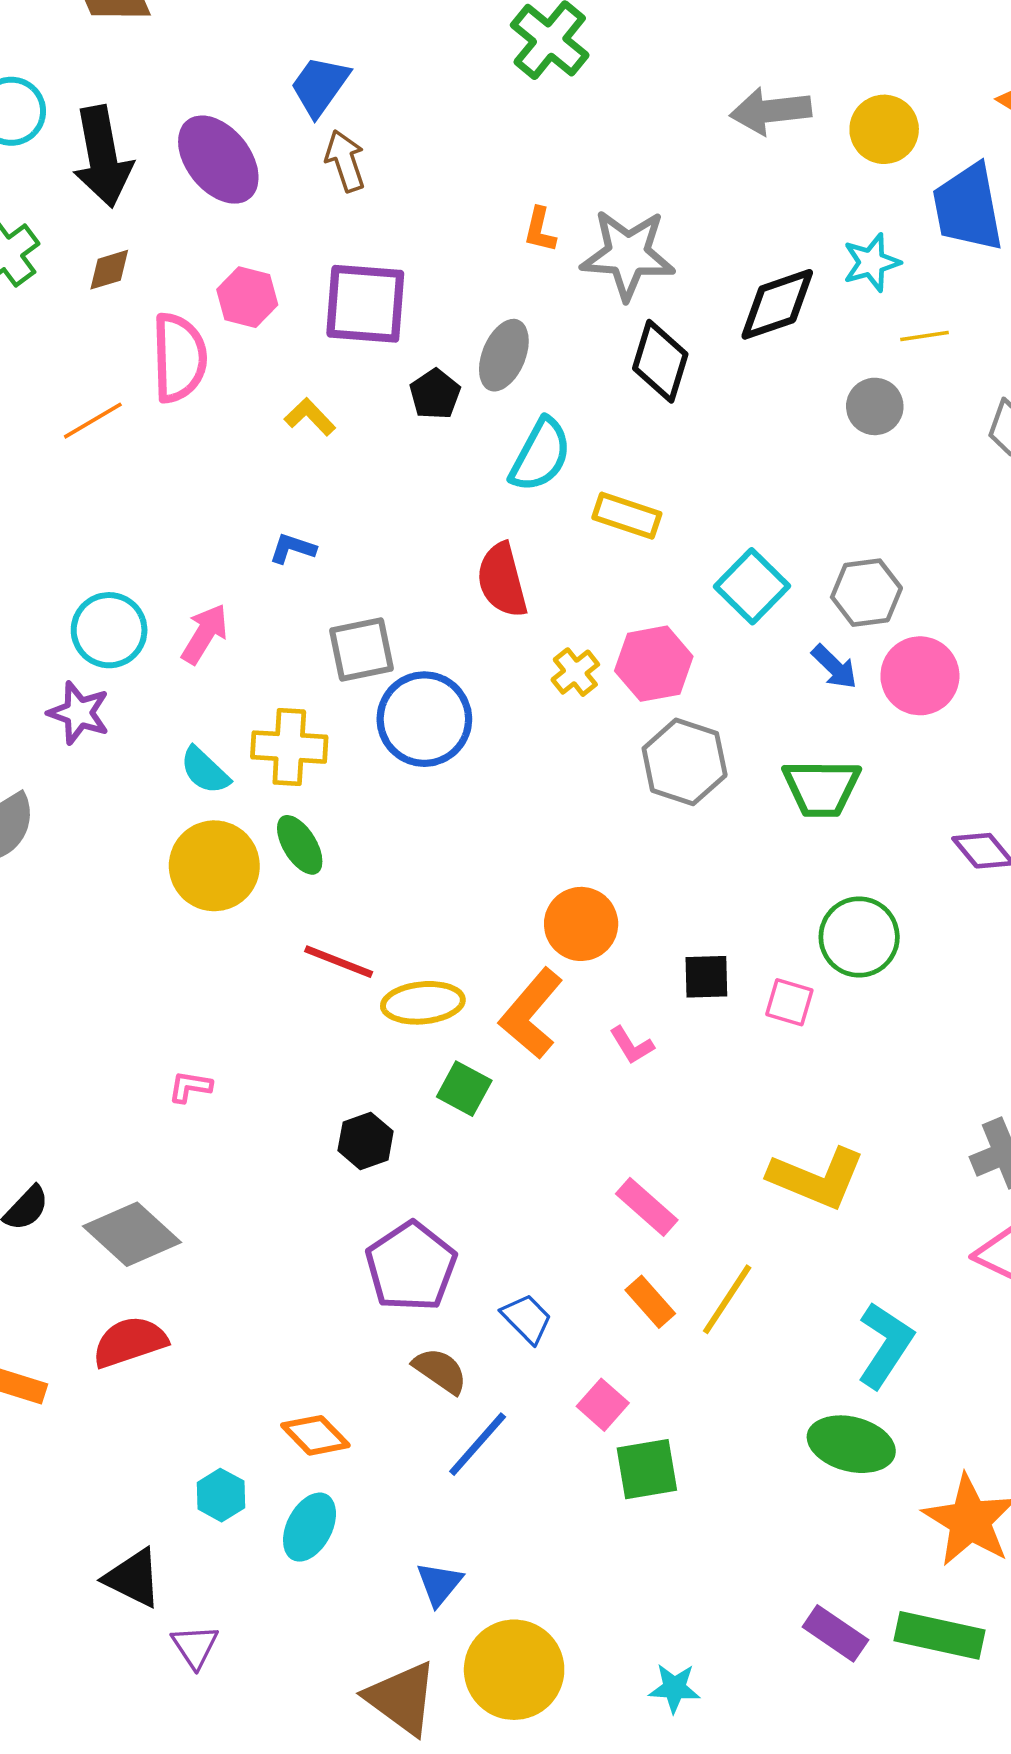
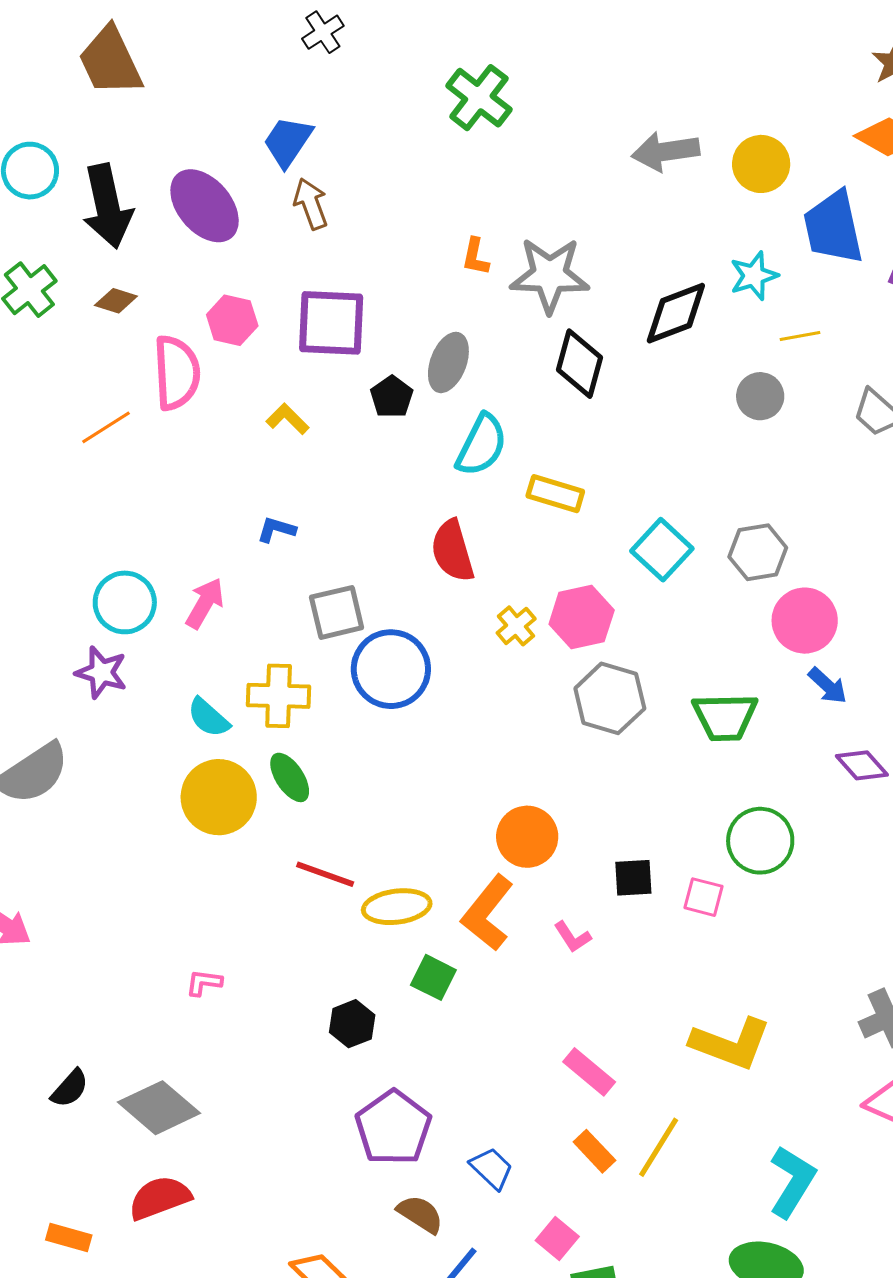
brown diamond: (109, 270) -> (116, 301), turned 36
blue arrow: (834, 667) -> (828, 686), moved

